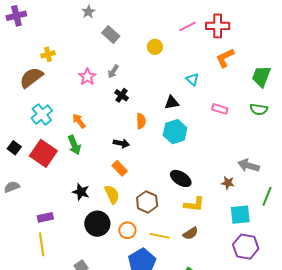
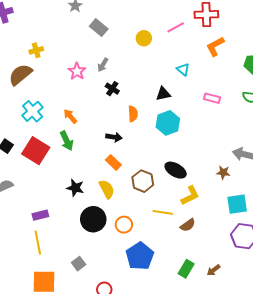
pink line: (188, 26) -> (176, 27), moved
brown hexagon: (147, 202) -> (143, 181), moved
yellow L-shape: (194, 204) -> (190, 196), turned -30
yellow line: (160, 236) -> (163, 212), moved

